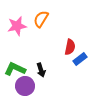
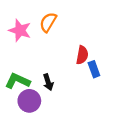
pink star: (17, 26) -> (20, 30), turned 30
blue rectangle: (80, 59) -> (94, 69), turned -72

